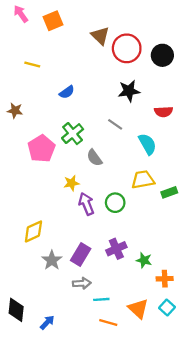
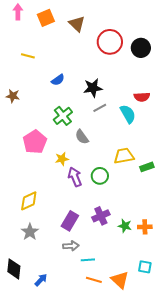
pink arrow: (21, 14) -> (18, 12), turned 35
brown triangle: (100, 36) -> (77, 24), moved
black star: (129, 91) -> (93, 88), moved
gray line: (115, 124) -> (100, 108), turned -64
cyan semicircle: (147, 144) -> (128, 114), moved
pink pentagon: (41, 149) -> (35, 142), moved
gray star: (52, 260) -> (30, 232), moved
orange cross: (165, 279) -> (145, 227), moved
cyan square: (167, 307) -> (145, 267), turned -32
orange triangle: (138, 309) -> (120, 280), moved

